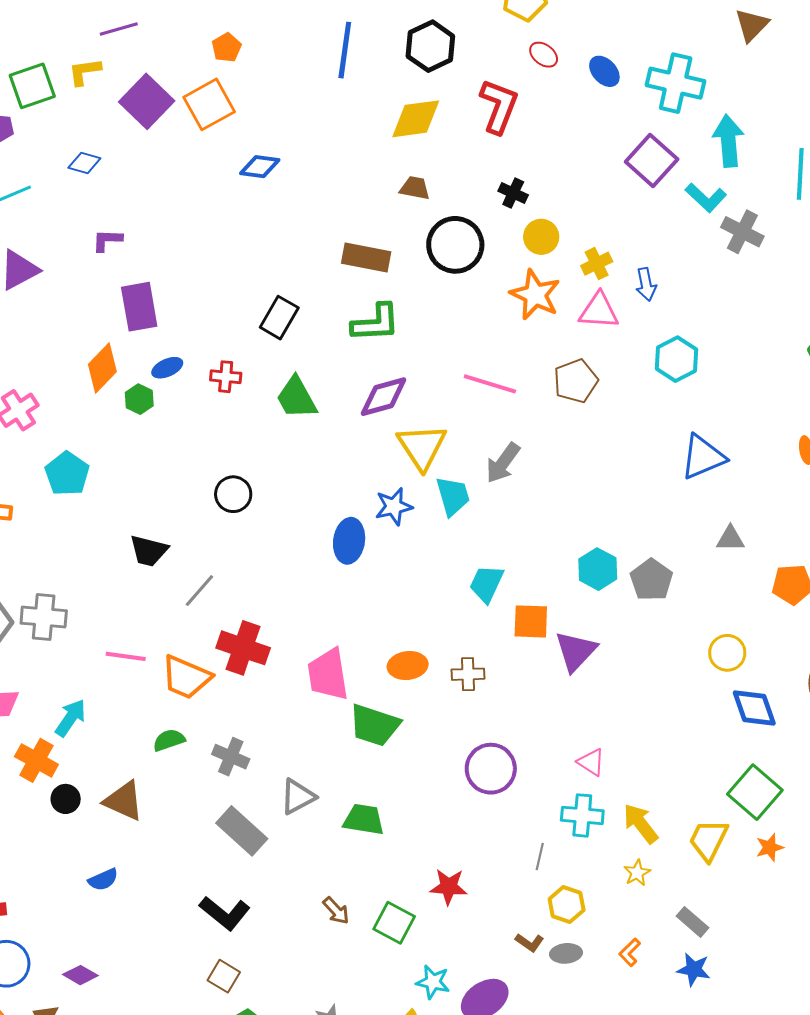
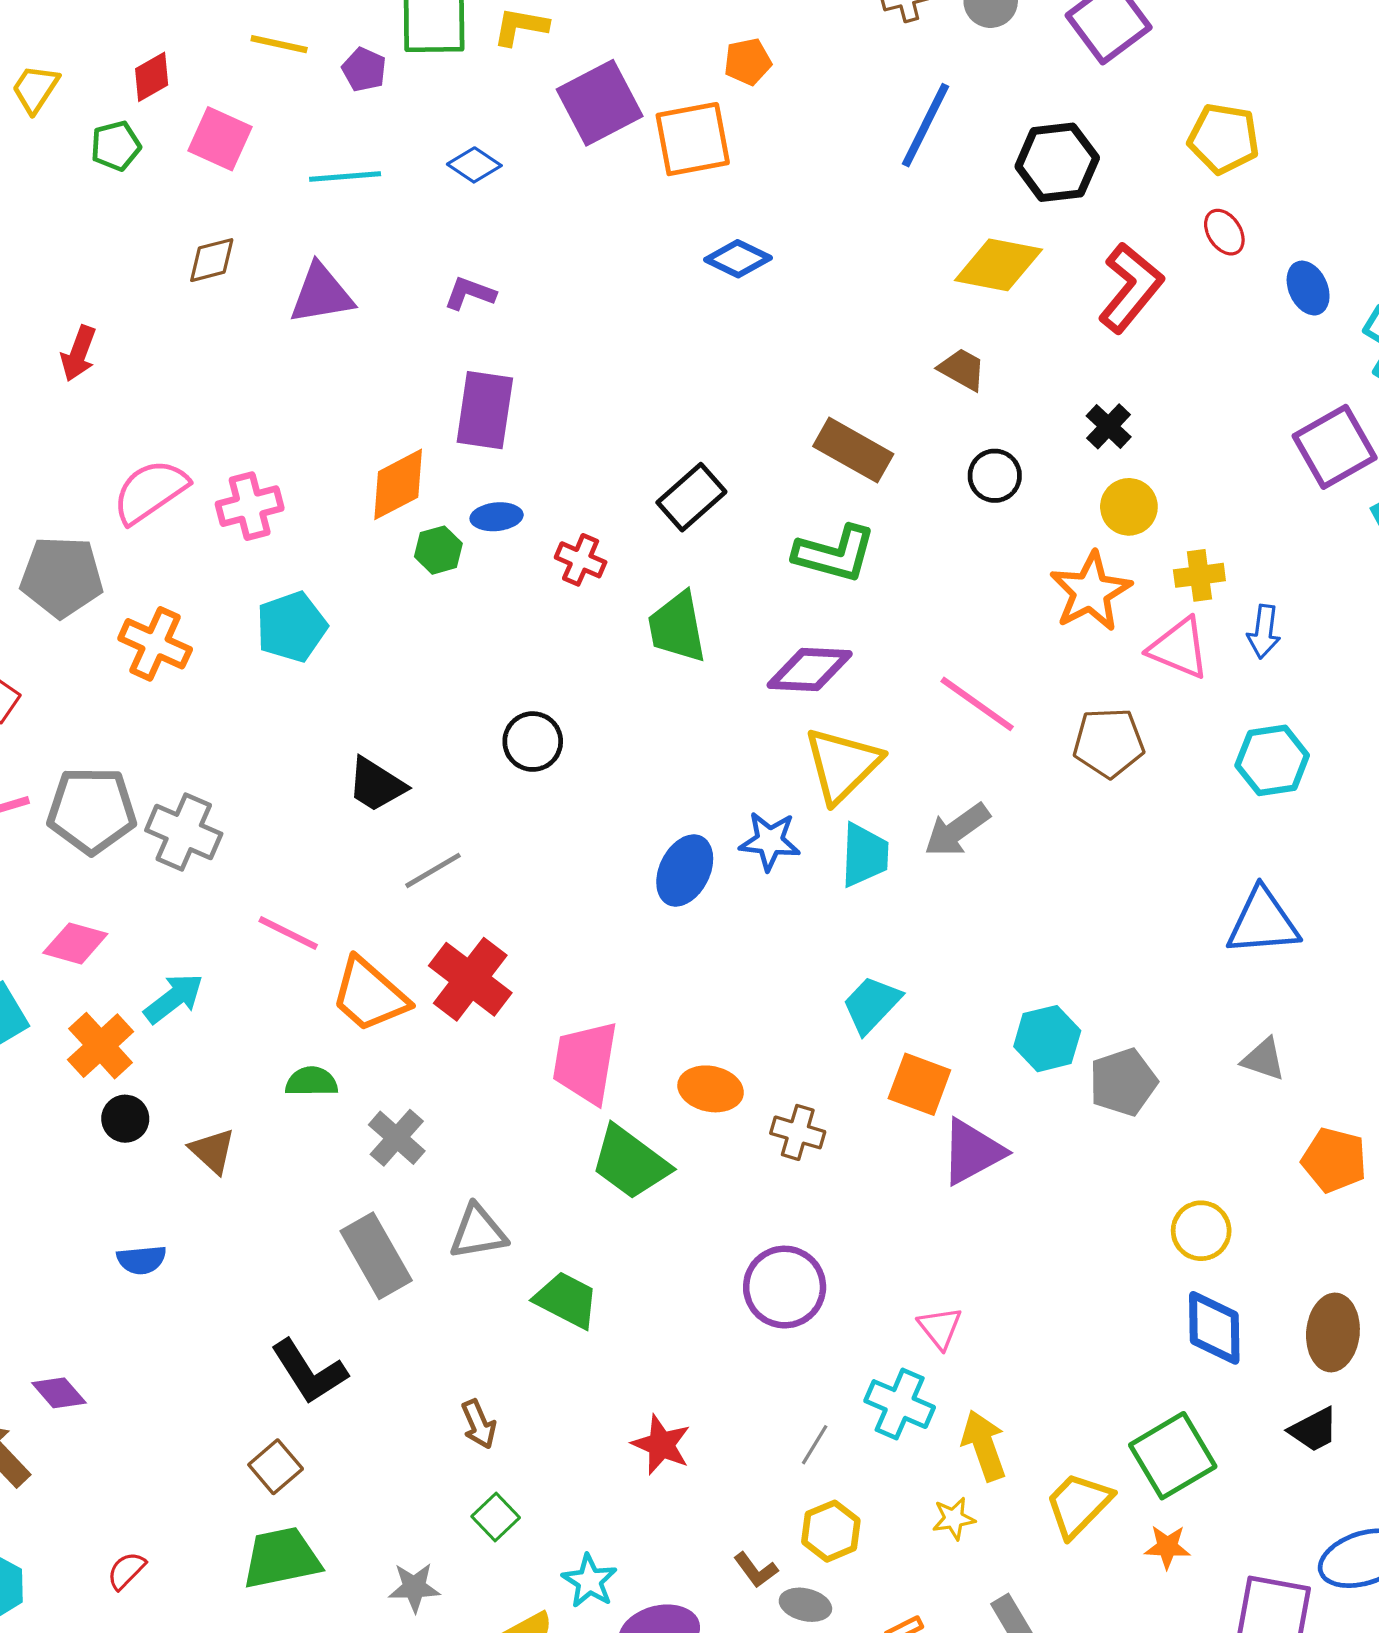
black circle: (455, 245) -> (995, 476), size x0.6
brown triangle: (124, 801) -> (212, 1151), size x0.7
green square: (394, 923) -> (496, 1517), moved, size x0.7

